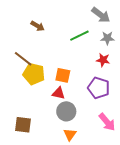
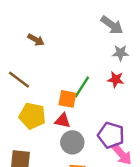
green line: (79, 36) -> (82, 87), moved, turned -30
yellow pentagon: (34, 74) -> (32, 116), moved
purple pentagon: (99, 88) -> (111, 135), moved

